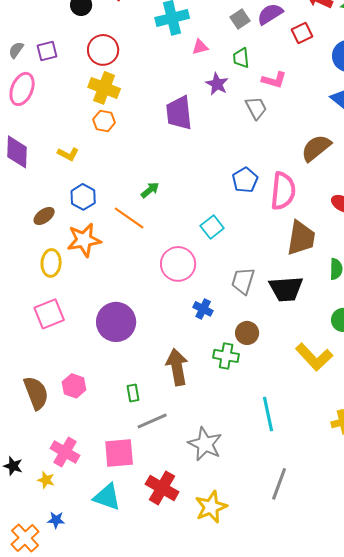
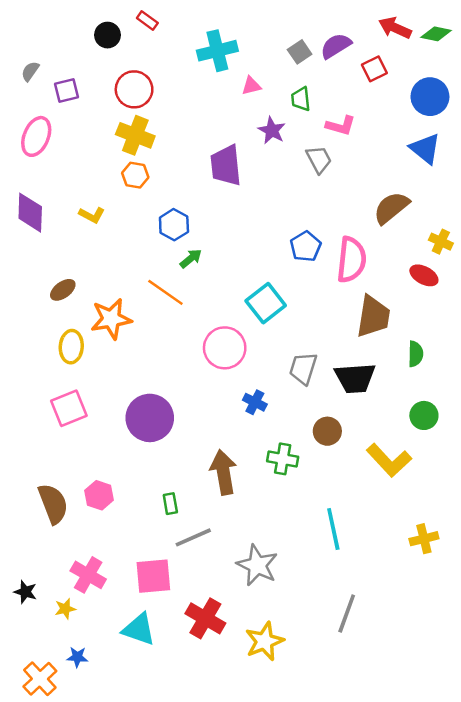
gray semicircle: (16, 50) -> (30, 71), moved
blue hexagon: (83, 197) -> (174, 225), moved
cyan square: (212, 227) -> (266, 303), size x1.4
brown circle: (247, 333) -> (327, 431), moved
yellow star: (46, 480) -> (65, 609), turned -30

